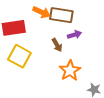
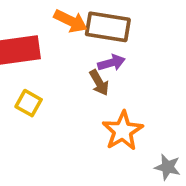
purple arrow: (75, 35) -> (111, 63), moved
yellow square: (19, 56) -> (29, 103), size x0.6

